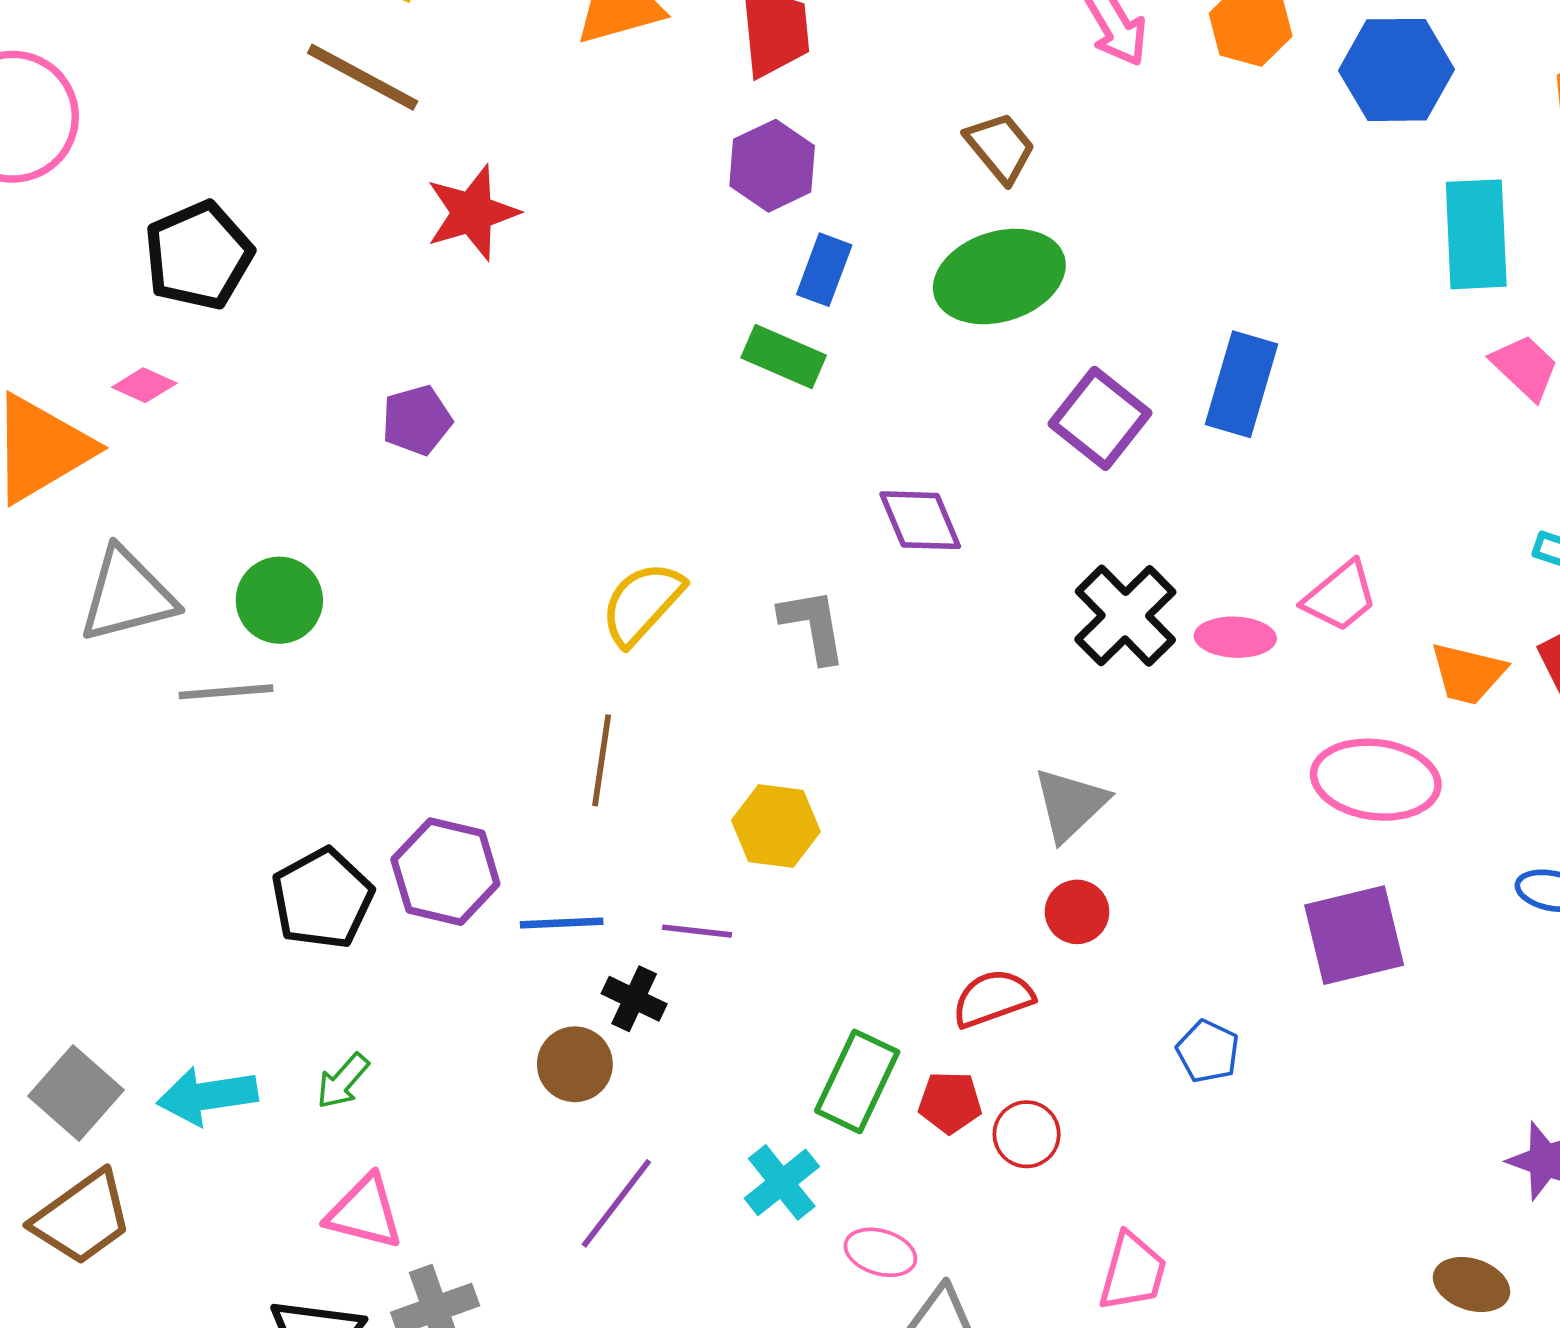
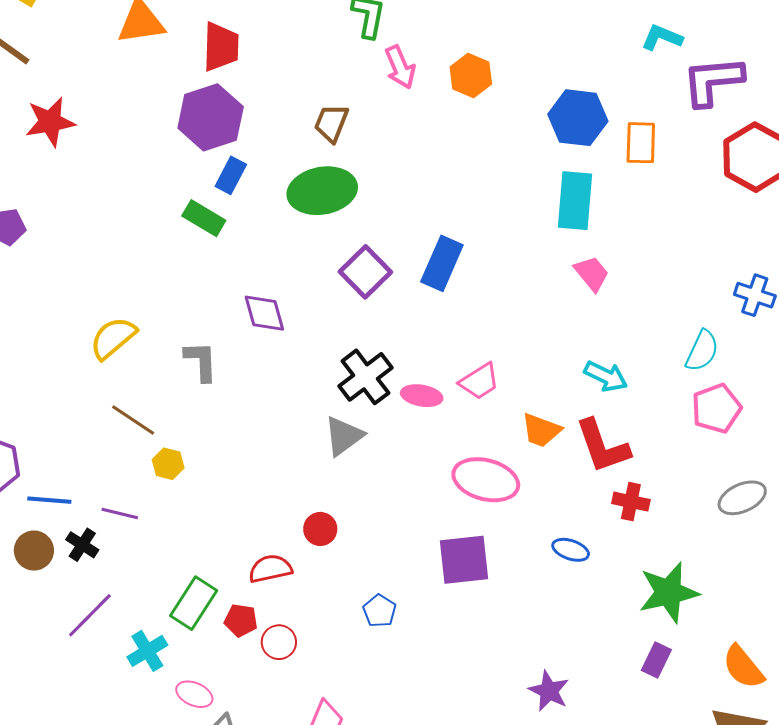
blue hexagon: (1397, 70) -> (578, 118), moved
brown trapezoid: (1000, 147) -> (331, 123), turned -126
purple hexagon: (772, 166) -> (211, 117), size x1.4
brown line: (602, 760) -> (133, 420), moved, turned -72
gray triangle: (1070, 804) -> (344, 436), moved
yellow hexagon: (776, 826) -> (168, 464), size x0.7
brown circle: (575, 1064) -> (34, 551), moved
purple line: (616, 1203) -> (90, 615), moved

